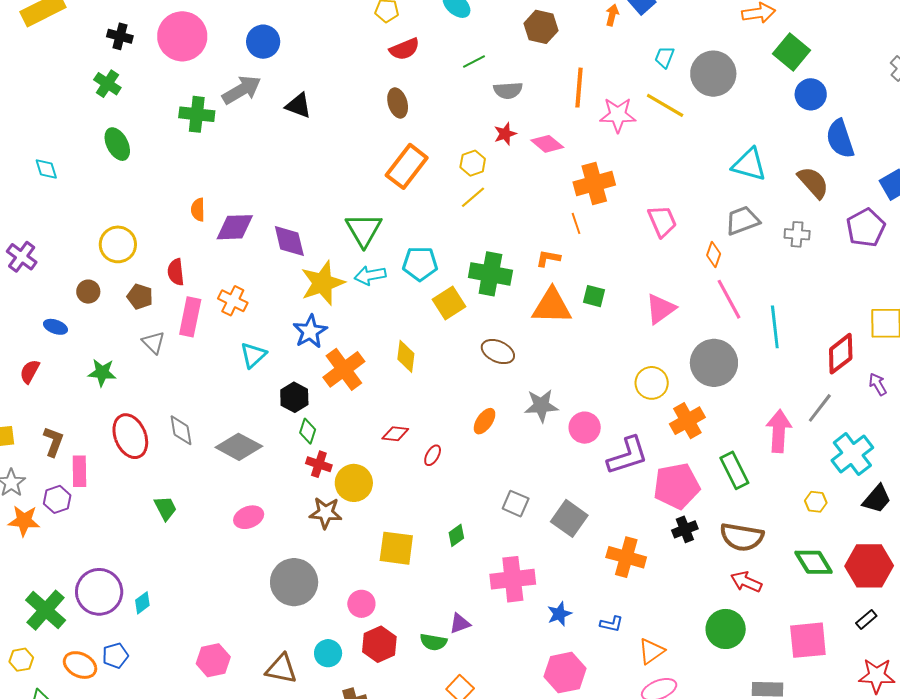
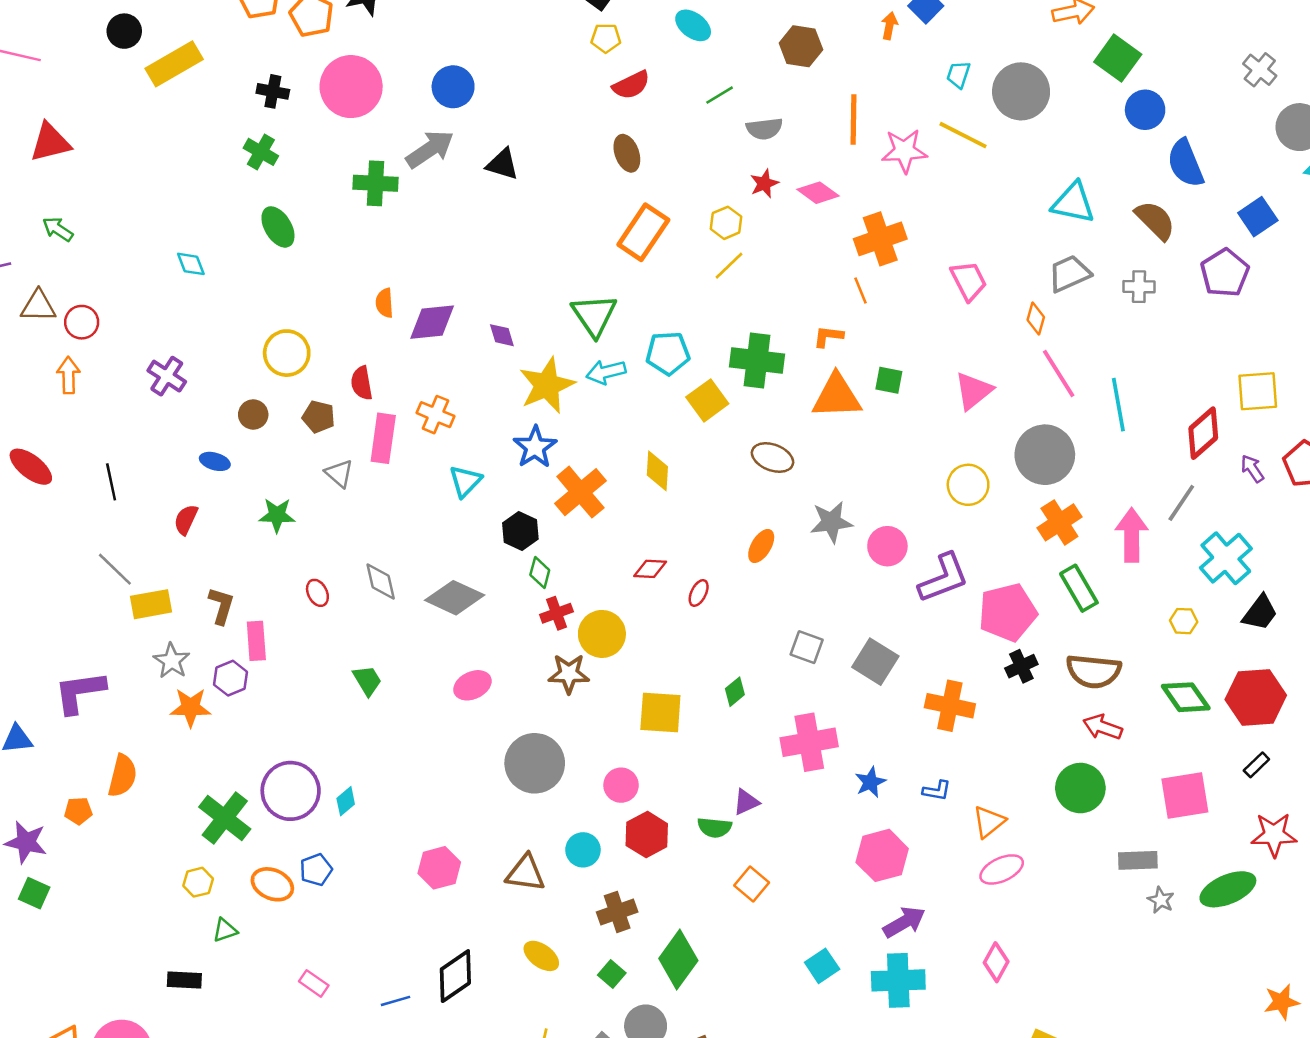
purple diamond: (289, 241) -> (502, 335), size x0.6
orange cross: (687, 421) -> (1059, 522), moved
red ellipse: (130, 436) -> (317, 593), size x0.5
red cross: (319, 464) -> (557, 613), turned -35

